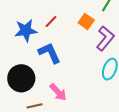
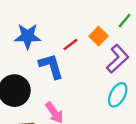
red line: (51, 22) -> (70, 45), moved

